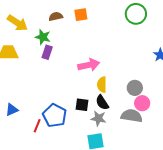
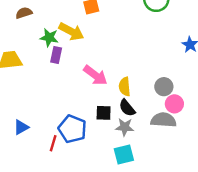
brown semicircle: (56, 17) -> (24, 13), moved
yellow arrow: (17, 23) -> (71, 31), moved
pink arrow: (89, 65) -> (95, 75), moved, turned 55

